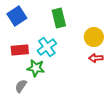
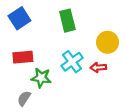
cyan cross: (47, 47) -> (72, 62), moved
red arrow: (96, 58) -> (98, 67), moved

